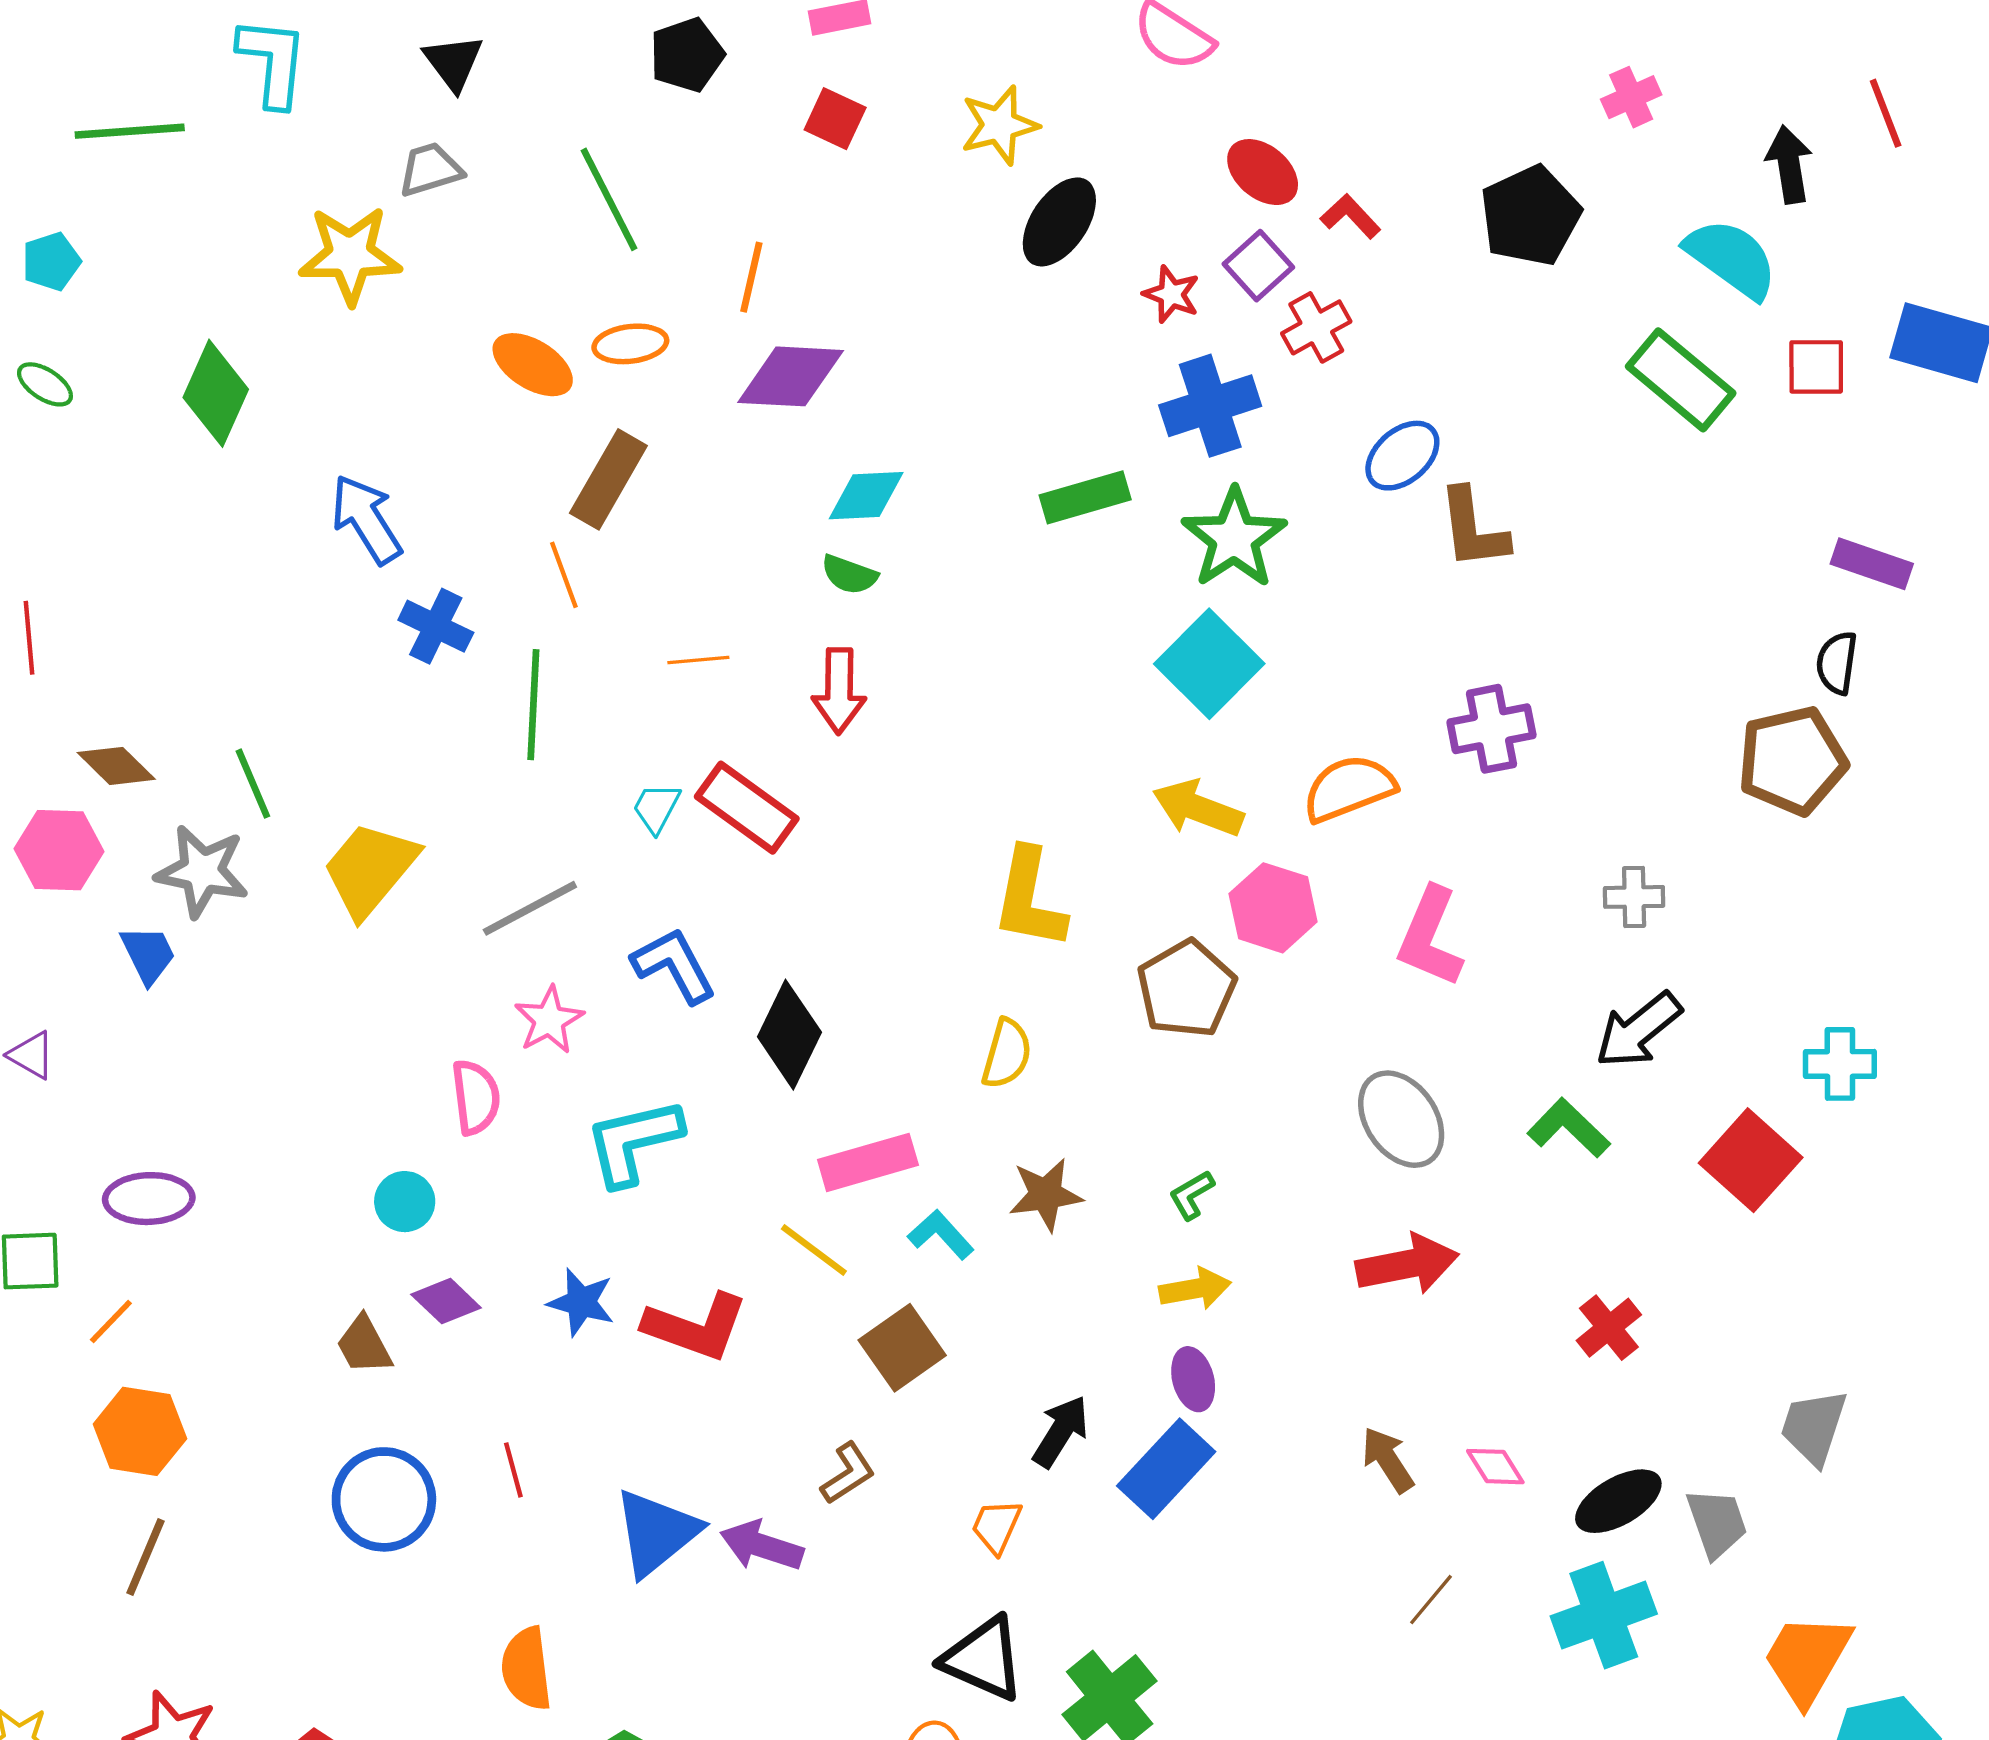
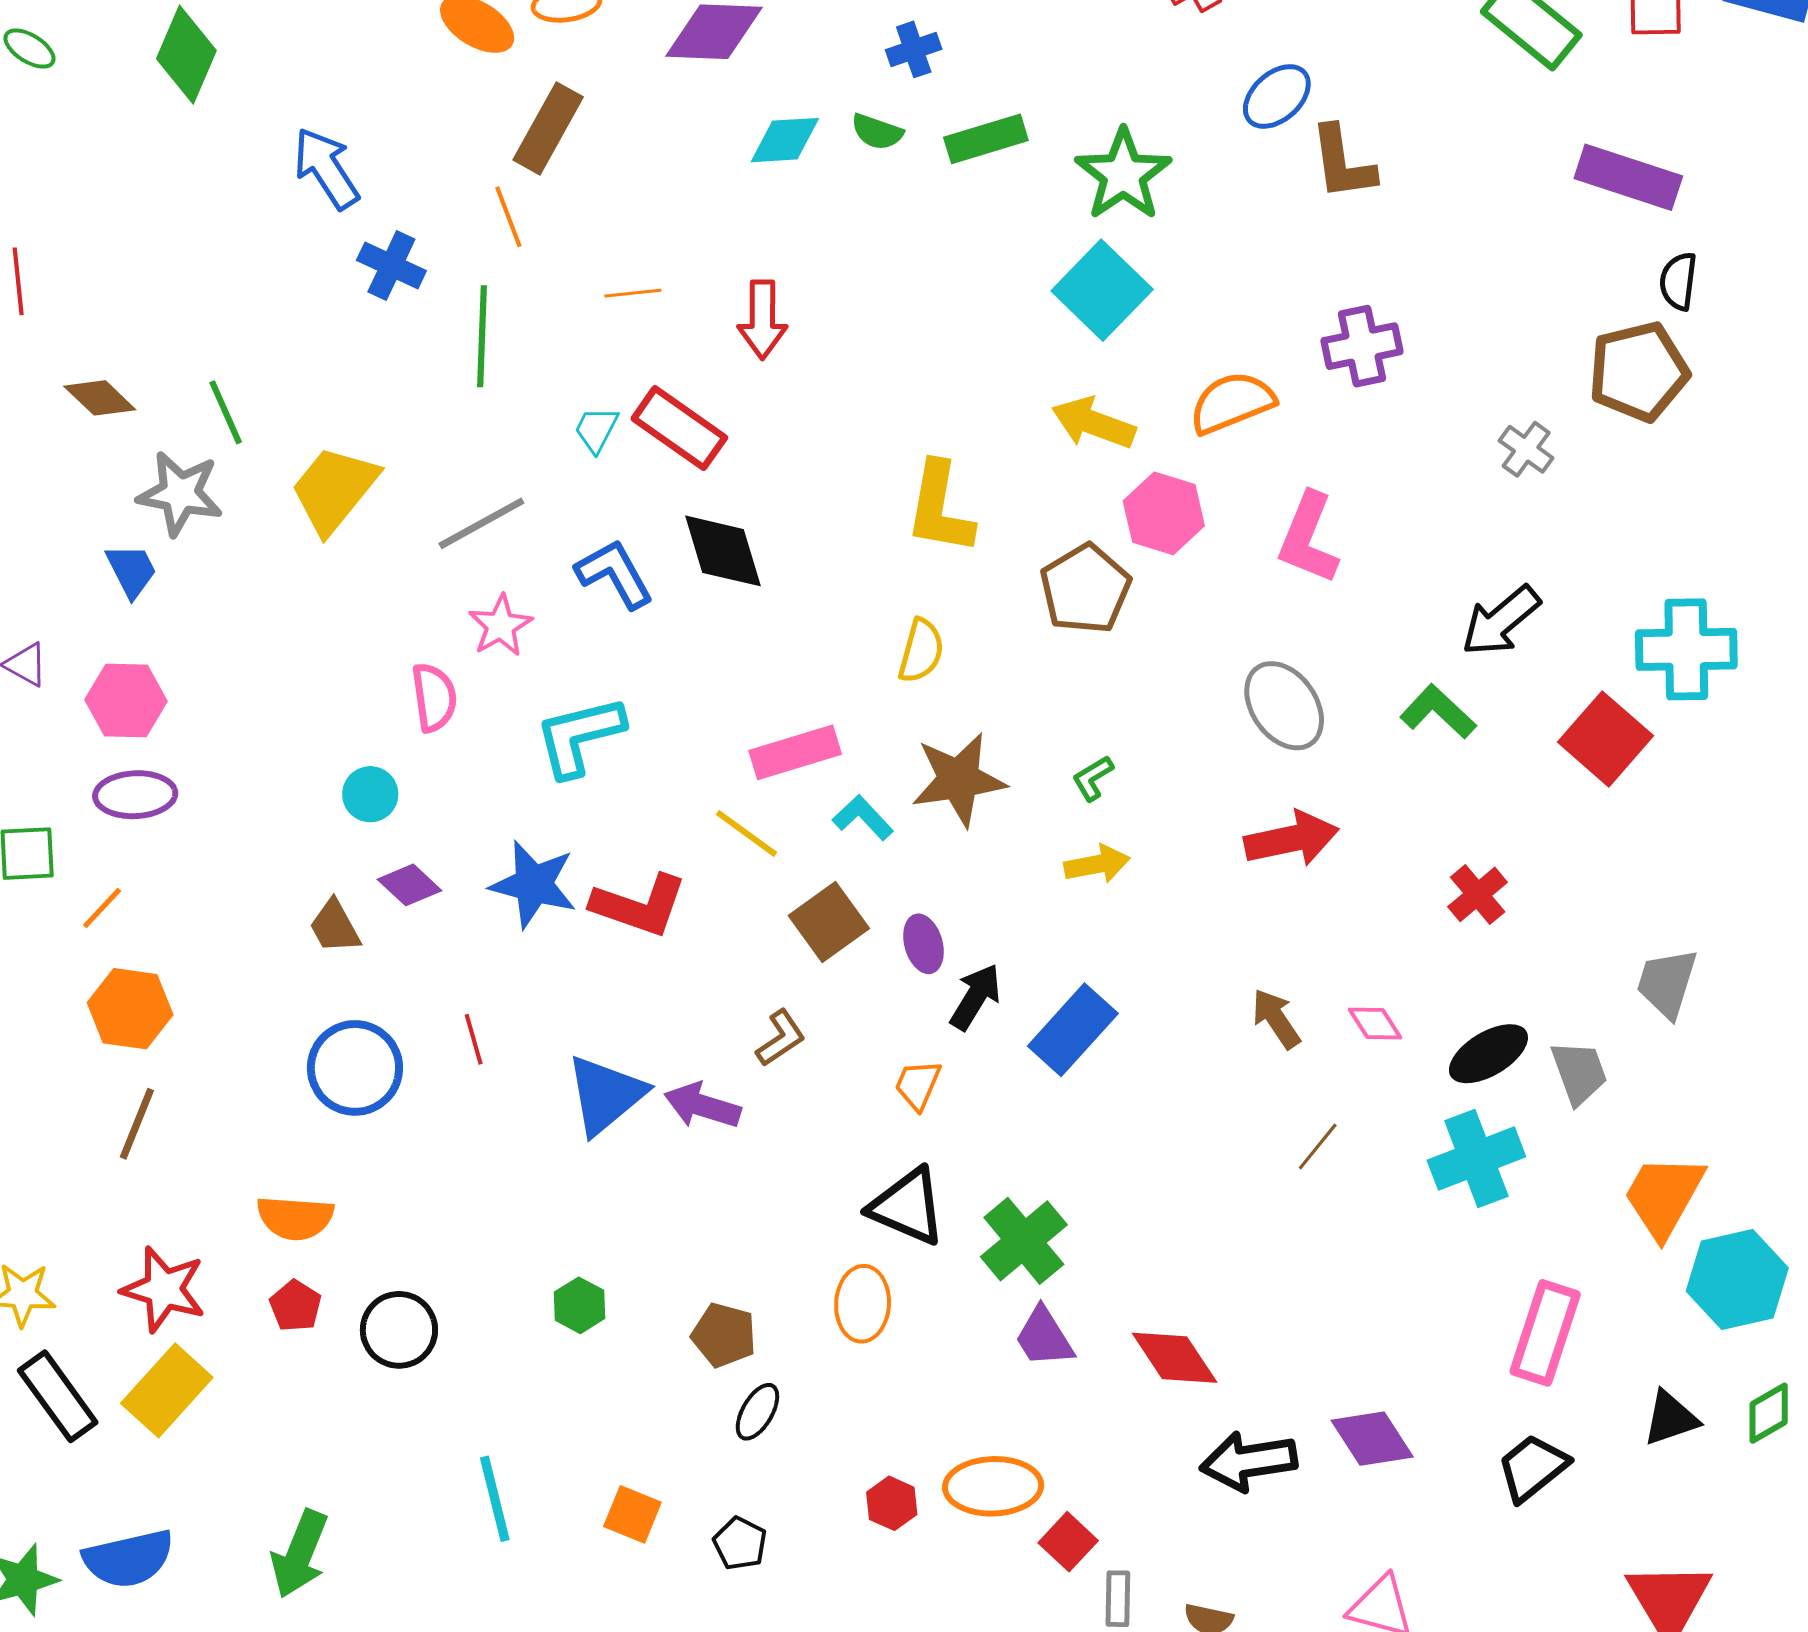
blue cross: (1210, 406) -> (914, 49), moved, size x0.6
purple rectangle: (1872, 564) -> (1628, 177), moved, size x1.4
green semicircle: (849, 575) -> (877, 132), moved
pink hexagon: (59, 850) -> (126, 700), moved
gray cross: (1634, 897) -> (1526, 449), moved, turned 38
black diamond: (789, 1035) -> (723, 551), moved, turned -42
cyan cross: (1840, 1064) -> (1686, 649), size x1.5
brown star: (1046, 1195) -> (959, 779), size x1.4
blue star: (581, 1302) -> (534, 884), size x1.4
purple ellipse: (1193, 1379) -> (923, 944), moved
orange semicircle: (526, 1669) -> (295, 1218), moved, turned -78

